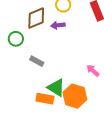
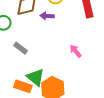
pink arrow: (93, 70) -> (76, 51), moved

